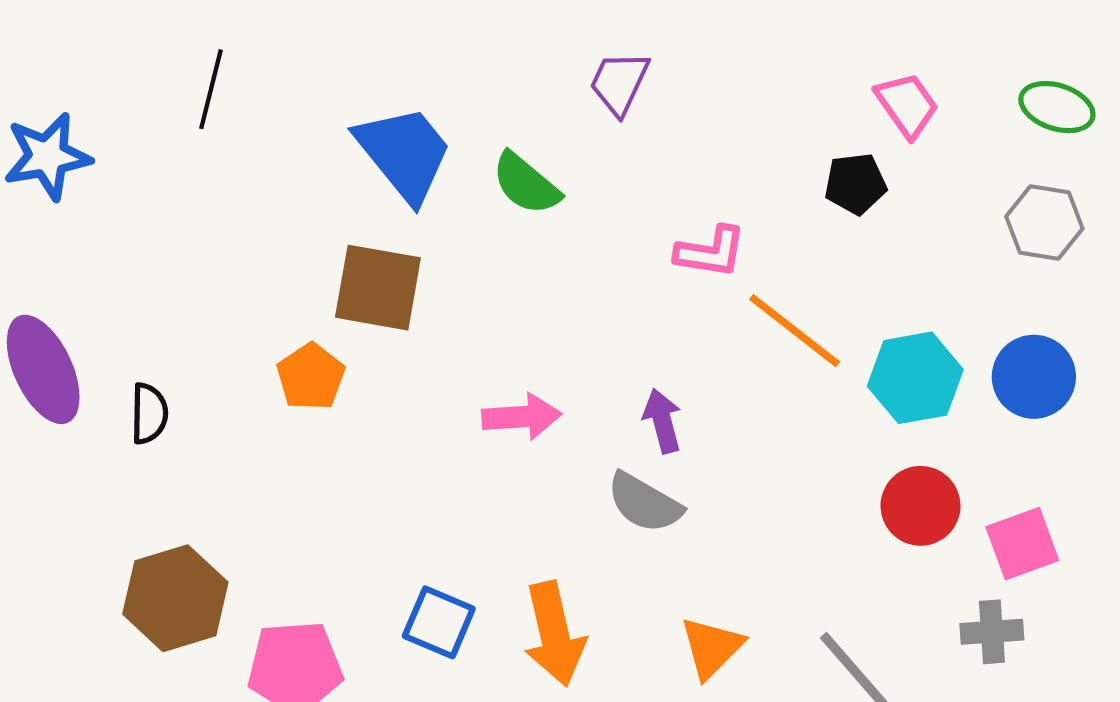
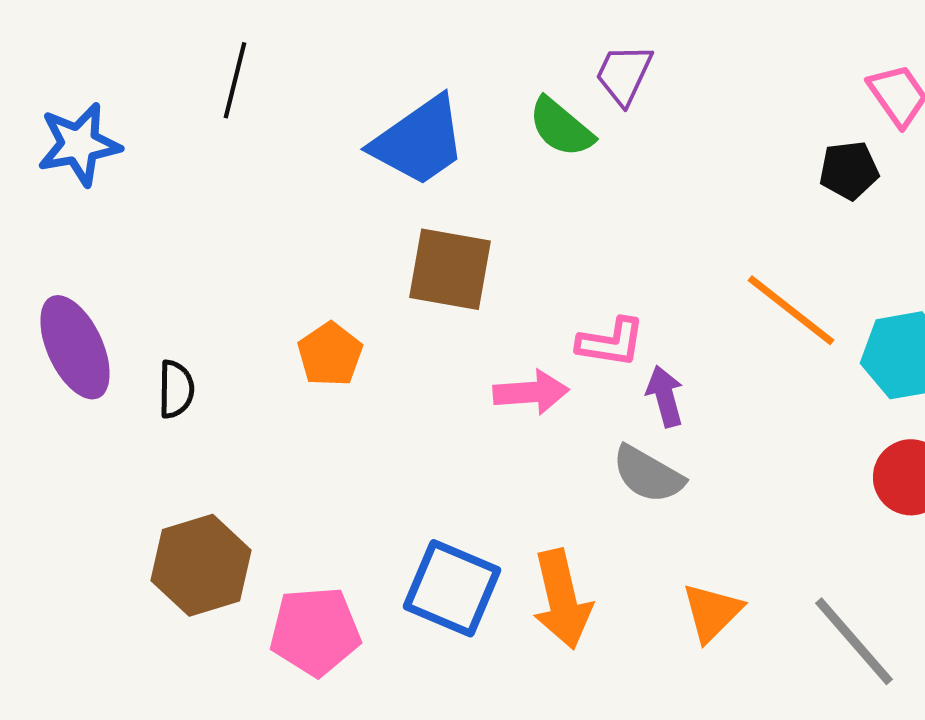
blue trapezoid: (404, 153) -> (419, 141), turned 94
green semicircle: (526, 184) -> (561, 127), moved
pink L-shape: (711, 252) -> (611, 342), moved
brown square: (378, 288) -> (450, 269), moved
blue square: (439, 622) -> (452, 588), size x1.4

